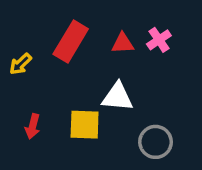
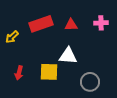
pink cross: (159, 40) -> (101, 23), moved, turned 32
red rectangle: (71, 42) -> (41, 24), turned 40

